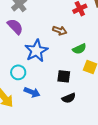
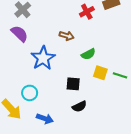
cyan circle: (18, 72) -> (30, 93), moved
blue arrow: (32, 92) -> (45, 119), moved

